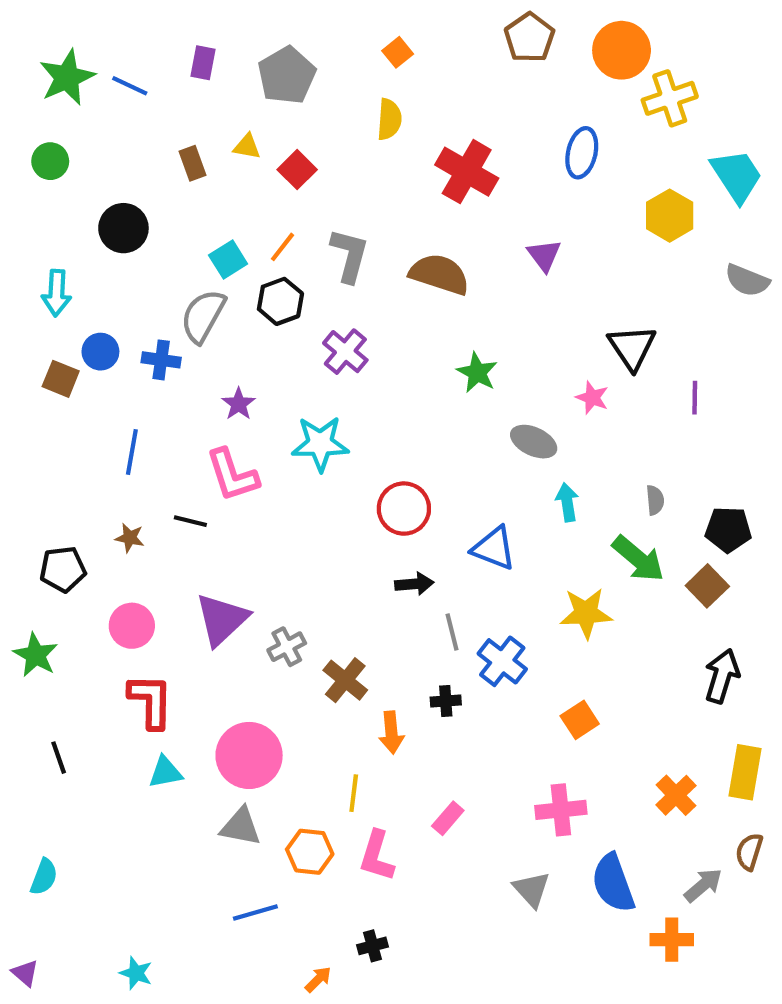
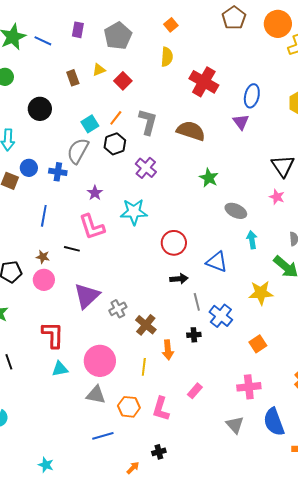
yellow triangle: (247, 146) -> (99, 70), turned -32
blue ellipse: (582, 153) -> (252, 96), moved
pink star: (592, 398) -> (277, 197), moved
pink circle: (132, 626) -> (44, 280), moved
yellow line: (354, 793) -> (144, 367), moved

